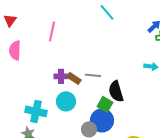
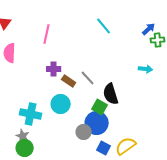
cyan line: (107, 12) -> (104, 26), moved
gray line: (93, 75) -> (88, 78), turned 42
purple cross: (61, 76) -> (54, 69), moved

